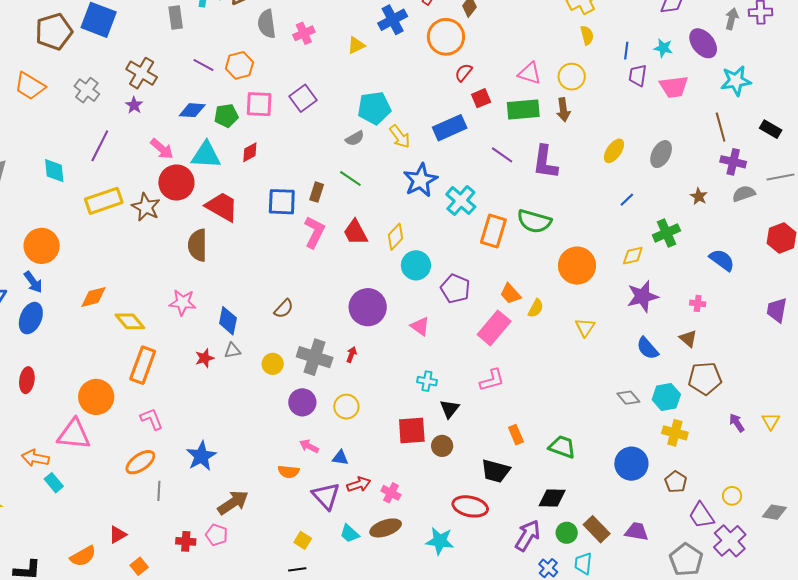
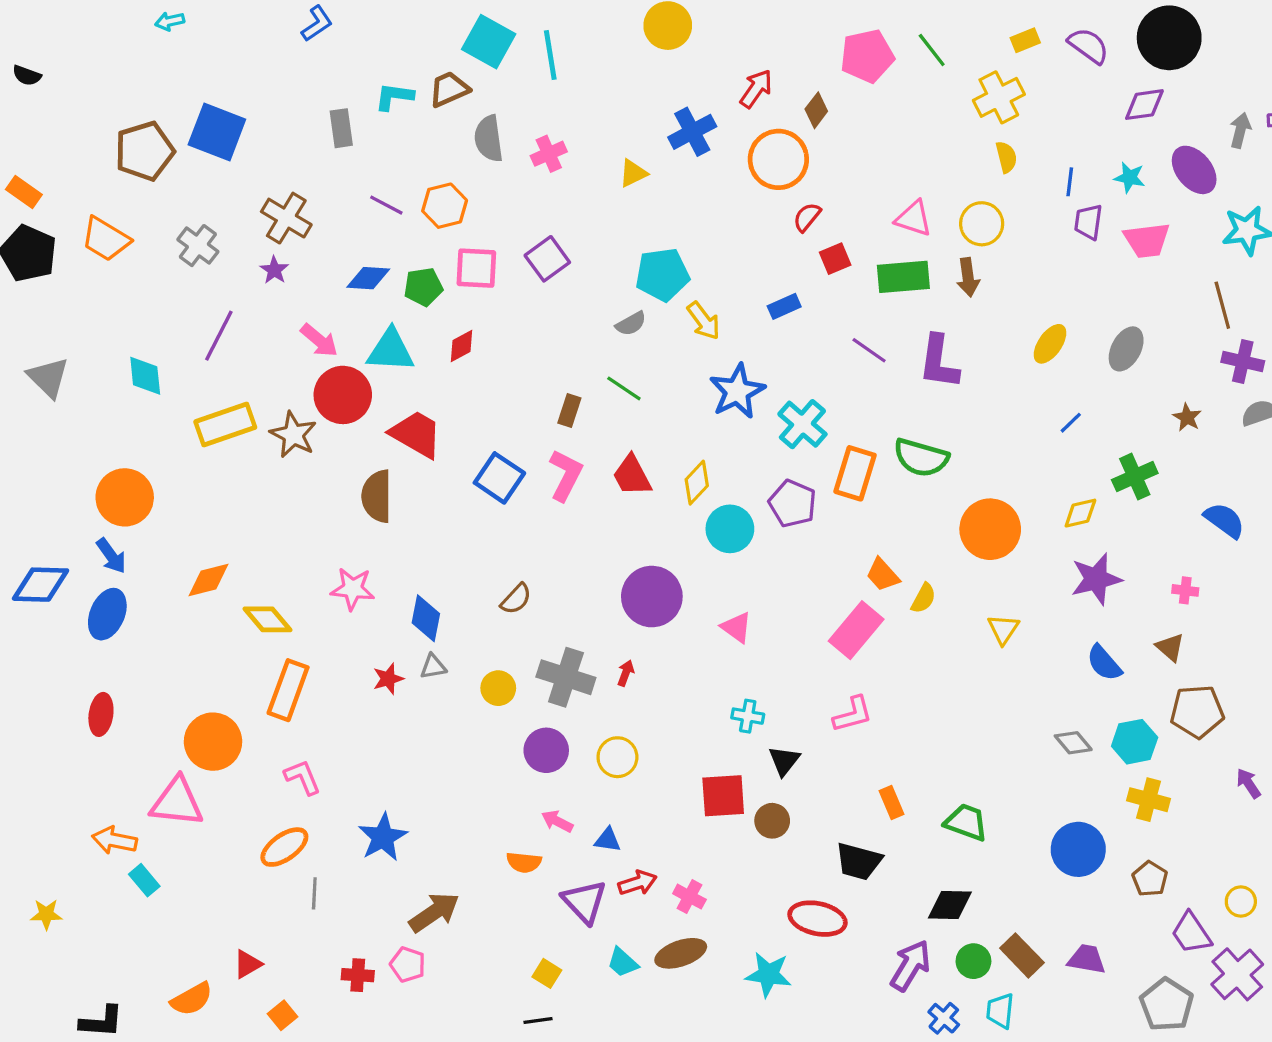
blue rectangle: (450, 128) -> (784, 306), size x0.6
blue square: (282, 202) -> (499, 478), moved, turned 32
purple pentagon: (455, 289) -> (793, 504), moved

